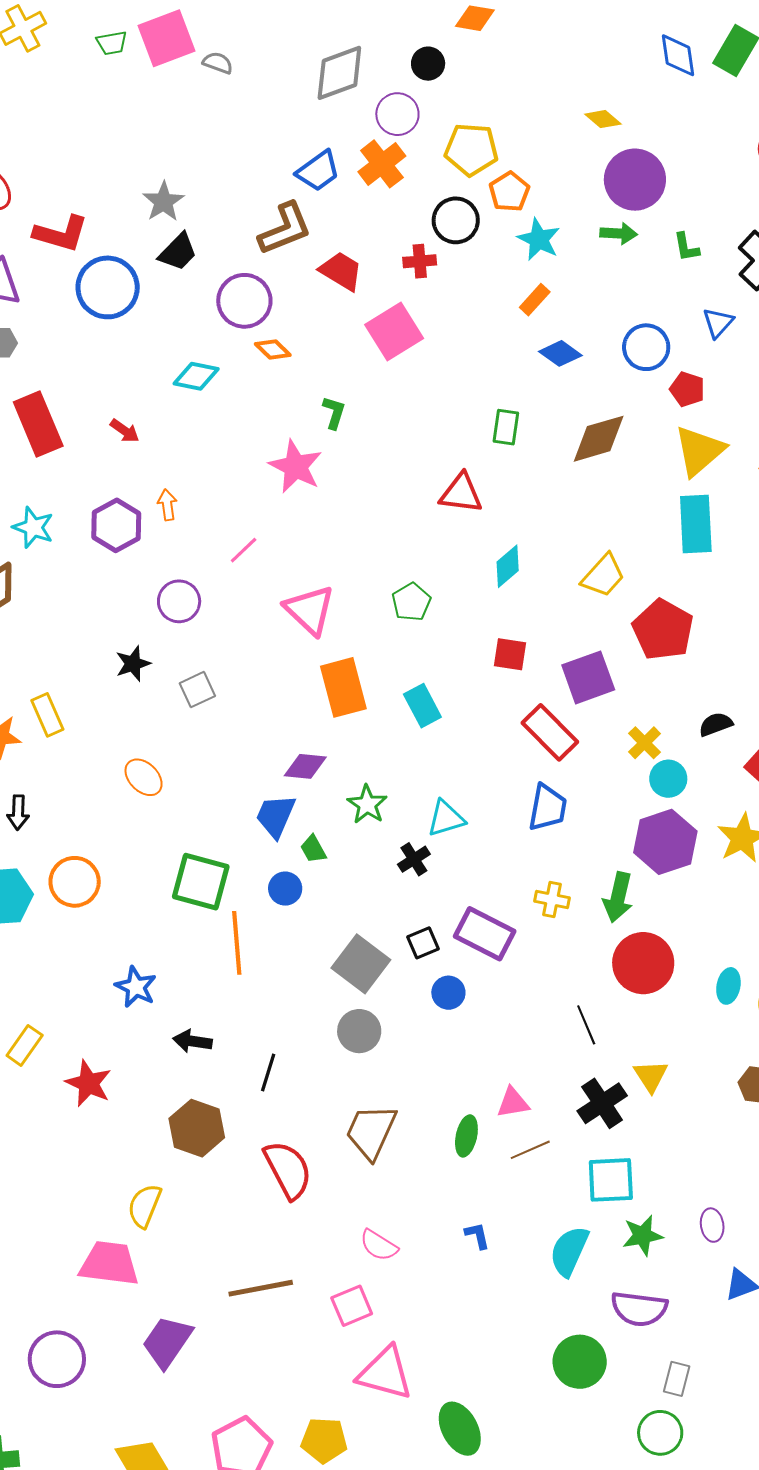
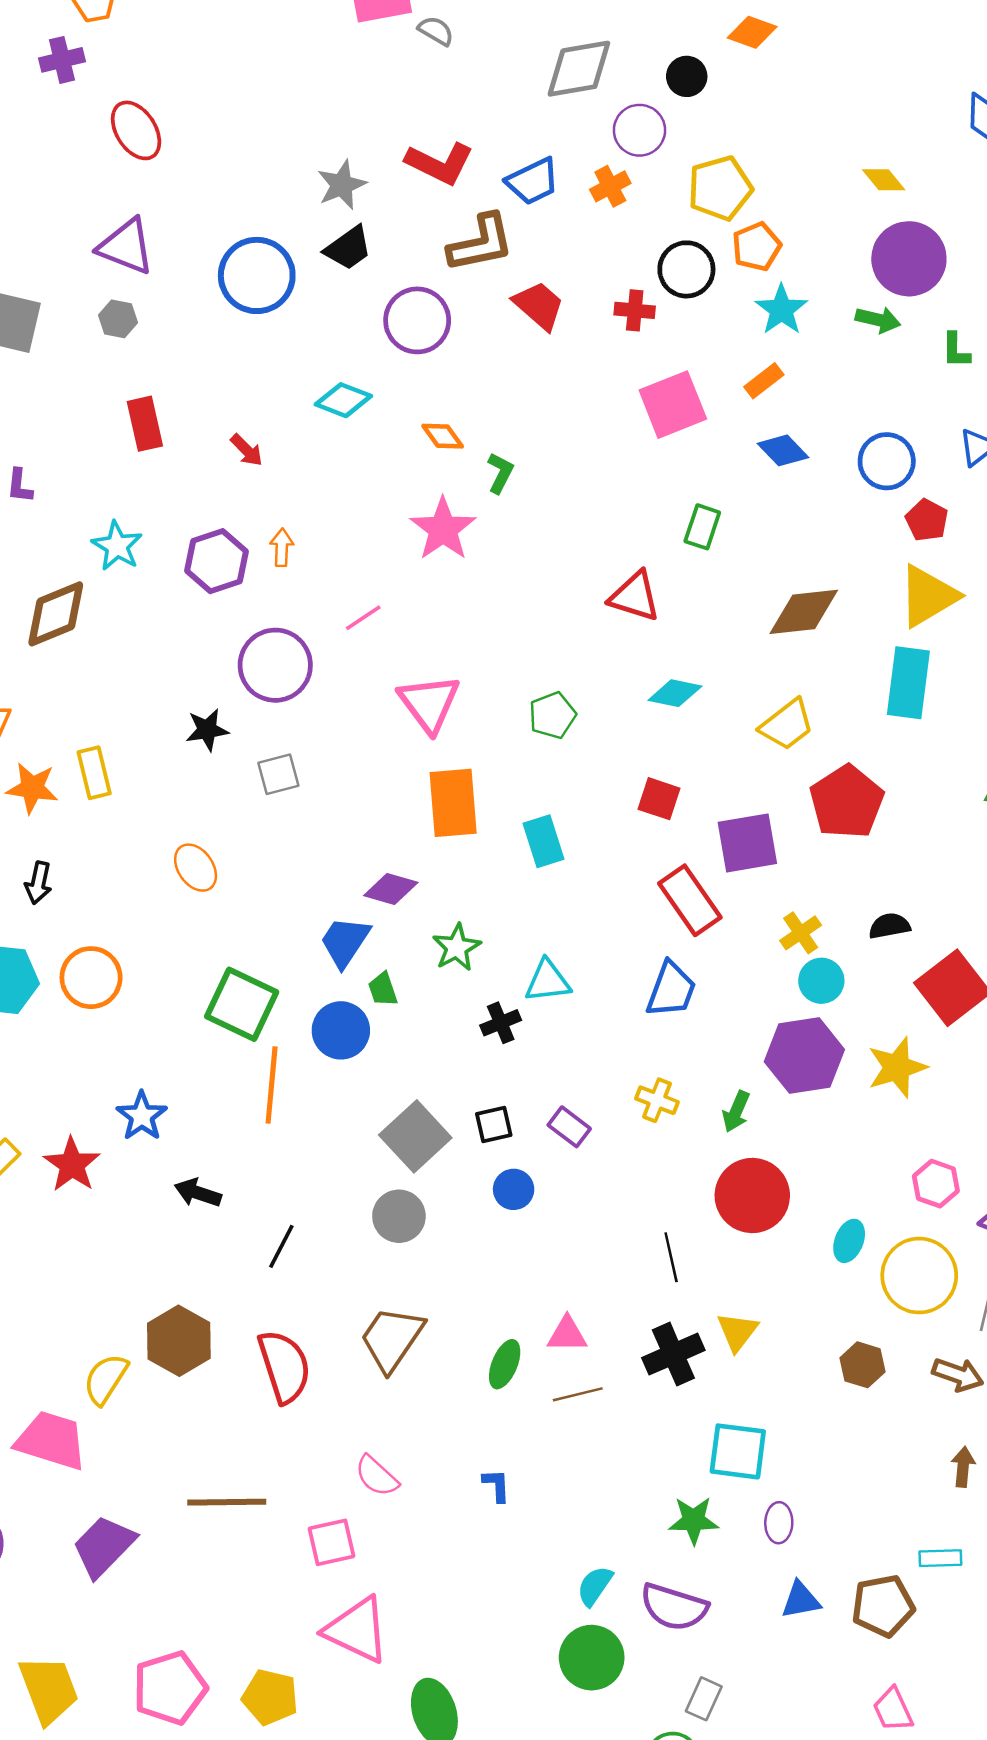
yellow pentagon: (471, 150) -> (720, 188), turned -30
orange cross: (382, 164) -> (610, 186), size x0.7
red L-shape: (61, 234) -> (440, 163), moved
pink square: (394, 332) -> (673, 405), moved
orange diamond: (273, 349) -> (443, 436), moved
red rectangle: (38, 424) -> (145, 424), size x0.7
brown diamond: (599, 439) -> (804, 612), moved
cyan diamond: (508, 566) -> (675, 693), turned 42
purple circle: (179, 601) -> (275, 665), size x1.4
blue circle: (285, 889) -> (341, 1030), size x1.4
green arrow: (618, 897) -> (736, 1112), size x0.7
purple rectangle: (485, 934) -> (569, 1127), size x0.6
red star: (88, 1083) -> (72, 1165), moved
brown hexagon: (197, 1128) -> (179, 1341), moved
cyan square: (611, 1180) -> (738, 1451), moved
cyan semicircle: (569, 1251) -> (595, 1586), moved, size x0.7

